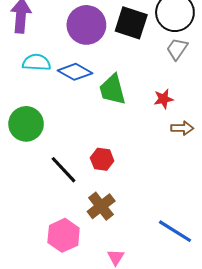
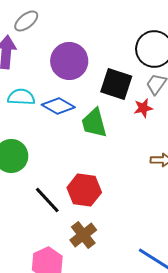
black square: (131, 23) -> (116, 84), moved
red star: (164, 99) -> (143, 108), moved
red hexagon: (102, 159) -> (84, 190), size x1.5

